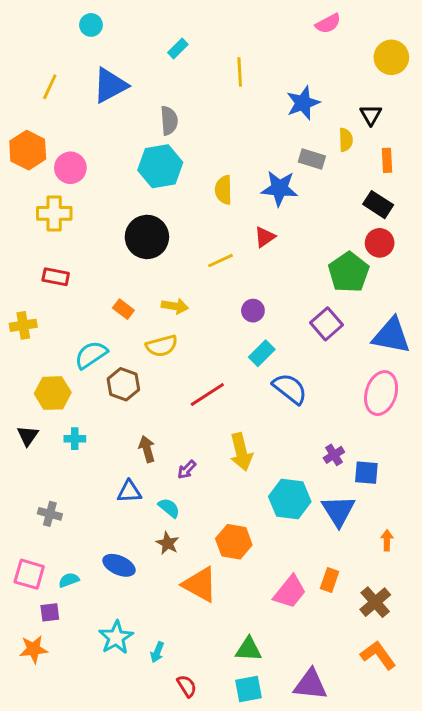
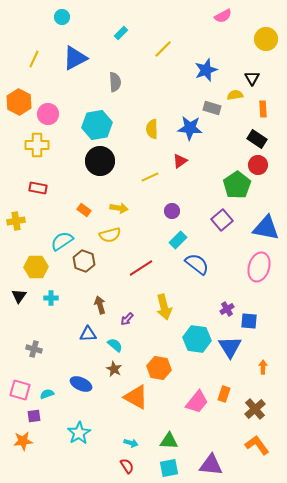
yellow line: (240, 72) -> (163, 49), turned 48
yellow semicircle: (346, 140) -> (235, 95), turned -98
cyan hexagon: (160, 166) -> (97, 125), moved
cyan arrow: (157, 652) -> (131, 443), moved, turned -96

